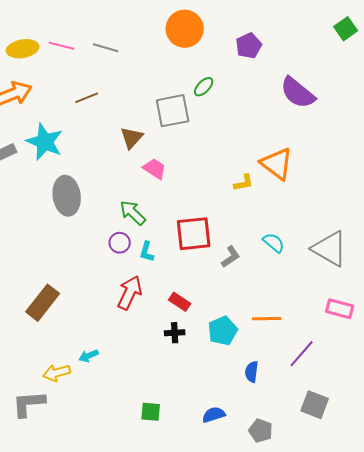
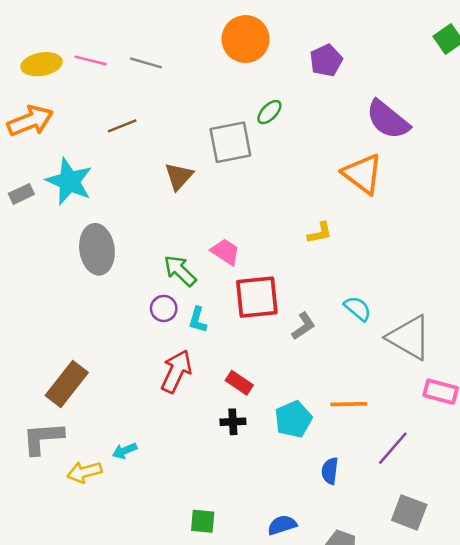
orange triangle: (277, 164) -> (363, 174), moved
pink trapezoid: (155, 169) -> (225, 252), moved
gray triangle: (330, 249) -> (409, 337), moved
gray L-shape: (29, 404) -> (43, 438), moved

